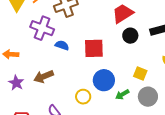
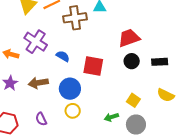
purple cross: (42, 28) -> (36, 42), moved
blue circle: (104, 80) -> (70, 89), moved

